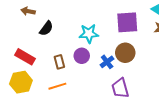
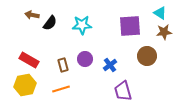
black semicircle: (46, 28) -> (50, 23), moved
cyan star: (89, 34) -> (82, 25), moved
brown circle: (125, 53) -> (147, 56), moved

